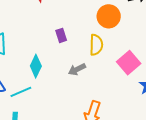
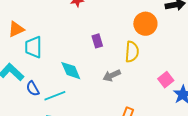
pink square: (129, 63) -> (166, 80), moved, size x0.7
cyan diamond: (36, 66) -> (71, 71), turned -50

